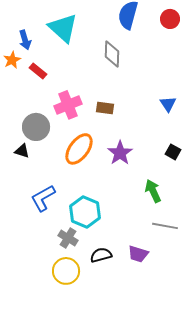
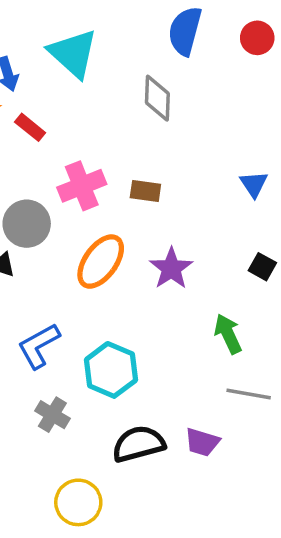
gray cross: (68, 238) -> (52, 415), moved
black semicircle: (101, 255) -> (139, 444), size x1.4
yellow circle: (66, 271) -> (78, 502), moved

